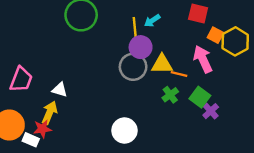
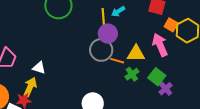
yellow triangle: (162, 64) -> (136, 54), moved
orange line: (179, 74) -> (117, 61), moved

